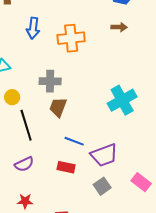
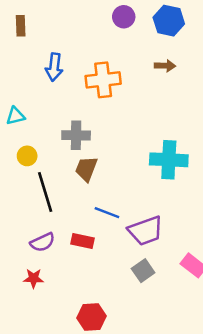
cyan cross: (122, 100) -> (169, 160), turned 32
red rectangle: (66, 167) -> (82, 241), moved
red star: (25, 201) -> (34, 278), moved

